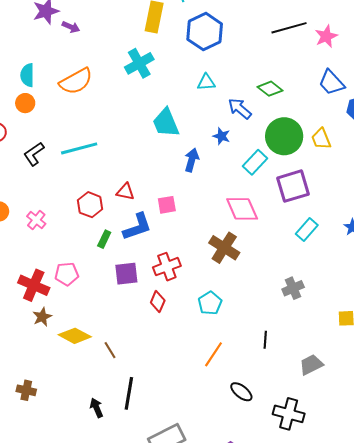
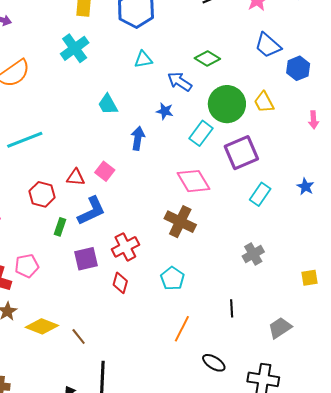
cyan trapezoid: (166, 123) -> (108, 104), size x0.7
pink square: (167, 205) -> (105, 171), moved, turned -36

